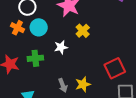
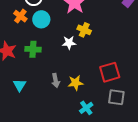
yellow cross: (83, 31) -> (84, 30), turned -32
white star: (61, 47) -> (69, 43), moved

